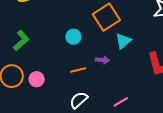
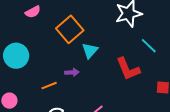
cyan circle: (73, 37) -> (16, 56), moved, size x1.6

